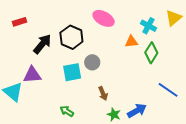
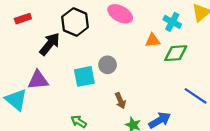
black hexagon: (71, 37) -> (75, 22), moved
green diamond: (151, 53) -> (176, 53), turned 55

